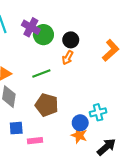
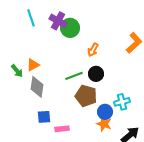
black circle: (71, 40) -> (96, 74), moved
green line: (41, 73) -> (74, 76), moved
brown pentagon: (47, 105) -> (86, 96), moved

